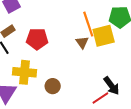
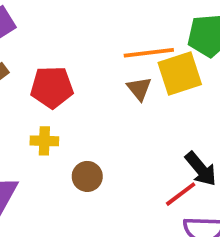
orange line: (88, 24) -> (149, 53), turned -75
yellow cross: (25, 72) -> (44, 141), moved, size x0.6

